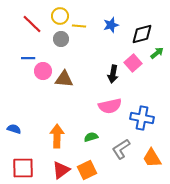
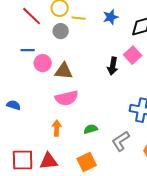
pink semicircle: (110, 106) -> (67, 98), moved
blue semicircle: (14, 129) -> (14, 105), moved
orange arrow: (57, 136) -> (57, 128), size x0.7
red triangle: (61, 170) -> (49, 161), moved, turned 30

